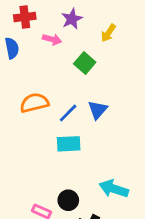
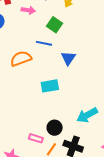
blue line: (68, 113) -> (44, 43), moved, turned 63
cyan arrow: (114, 189) -> (87, 115), turned -40

